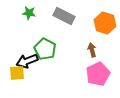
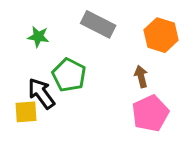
green star: (29, 13) -> (38, 37), moved
black arrow: (27, 61) -> (41, 93), turned 75

